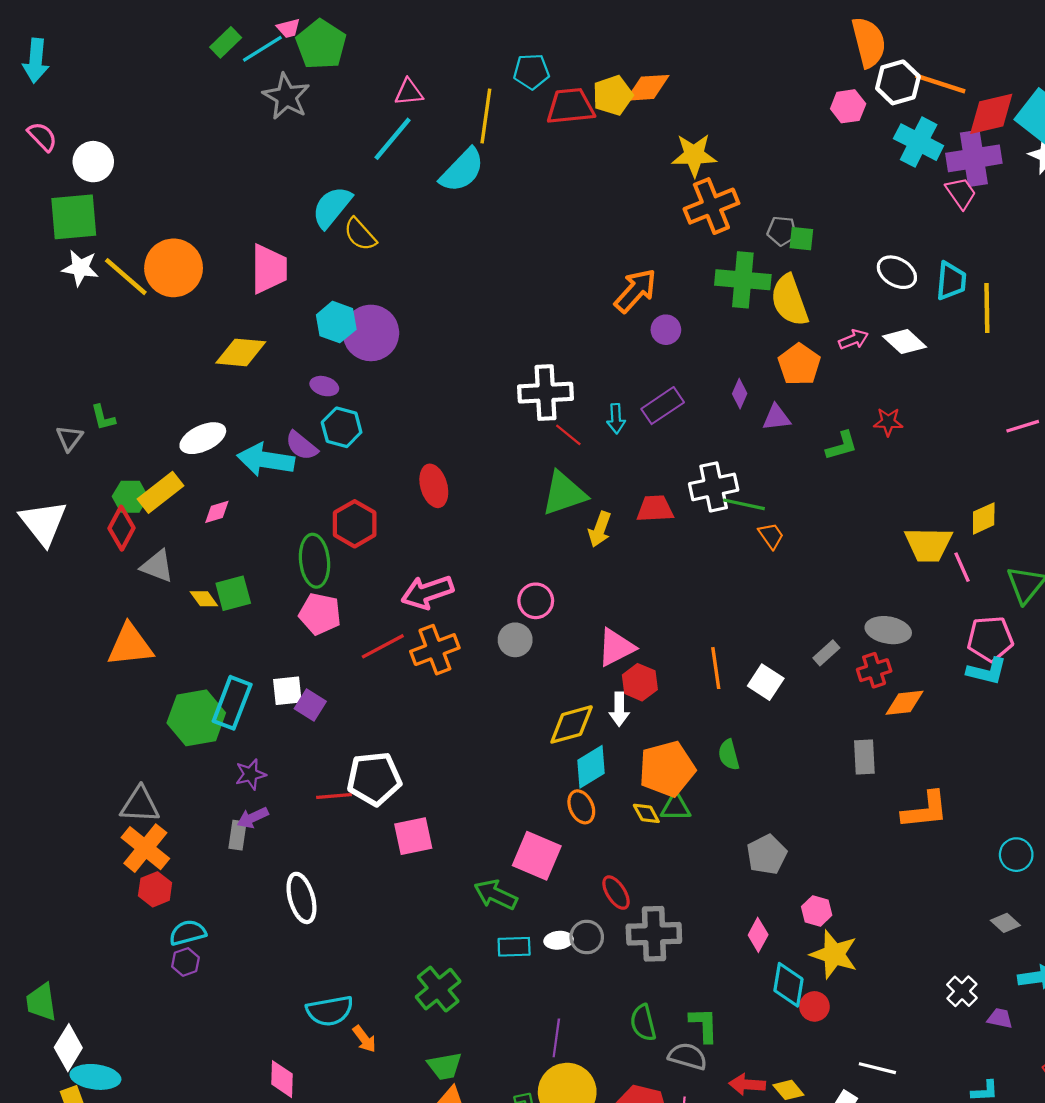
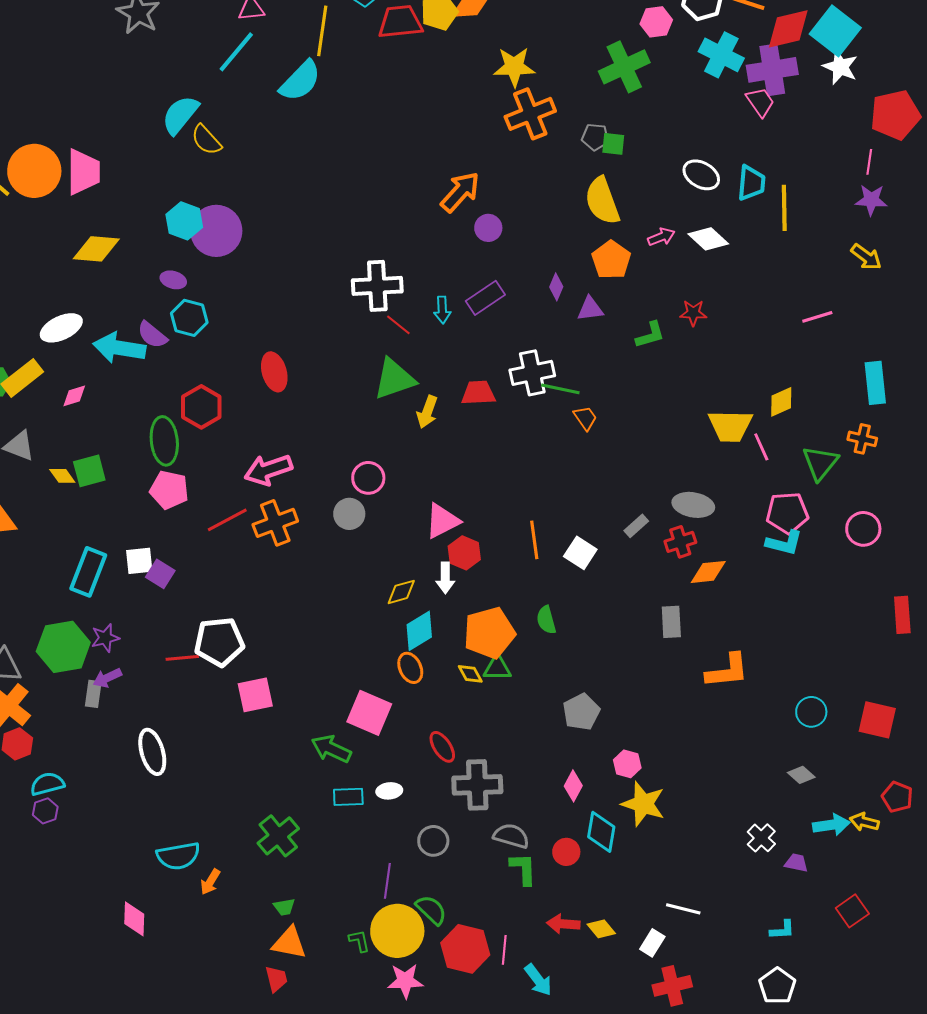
pink trapezoid: (269, 269) -> (83, 172), moved
green cross: (743, 280) -> (624, 67), moved, turned -30
green hexagon: (196, 718) -> (63, 647), moved
yellow diamond: (572, 724) -> (401, 592), size x0.7
gray circle: (587, 937) -> (433, 841), moved
red circle: (814, 1006) -> (566, 852), moved
green semicircle: (643, 1023) -> (431, 910), moved, turned 148
orange arrow: (364, 1039) -> (210, 882), turned 68
gray semicircle: (688, 1056) -> (511, 836), moved
green trapezoid: (445, 1066) -> (284, 907), size x0.7

